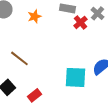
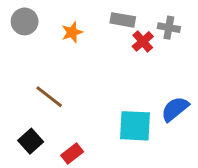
gray cross: (97, 13) -> (169, 28), turned -32

